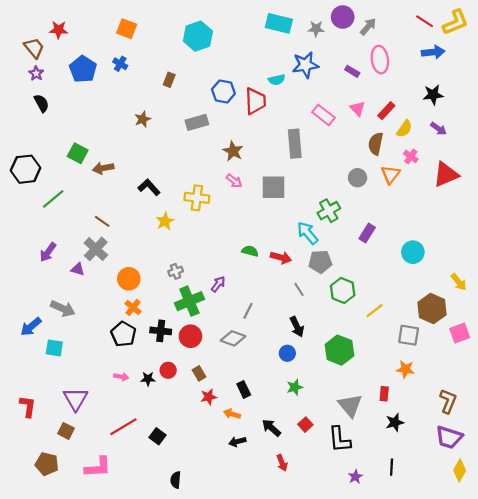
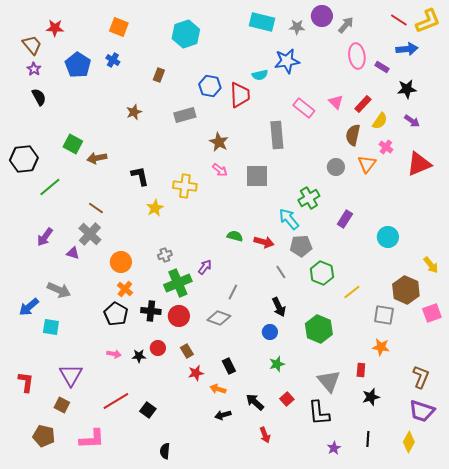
purple rectangle: (352, 71) -> (382, 67), moved
black L-shape: (149, 187) -> (140, 176), turned 30
yellow diamond: (460, 470) -> (409, 442), moved

